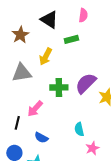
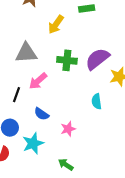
gray triangle: (22, 73) -> (26, 53), moved
cyan semicircle: (79, 129) -> (97, 101), moved
pink star: (92, 148) -> (68, 129), moved

